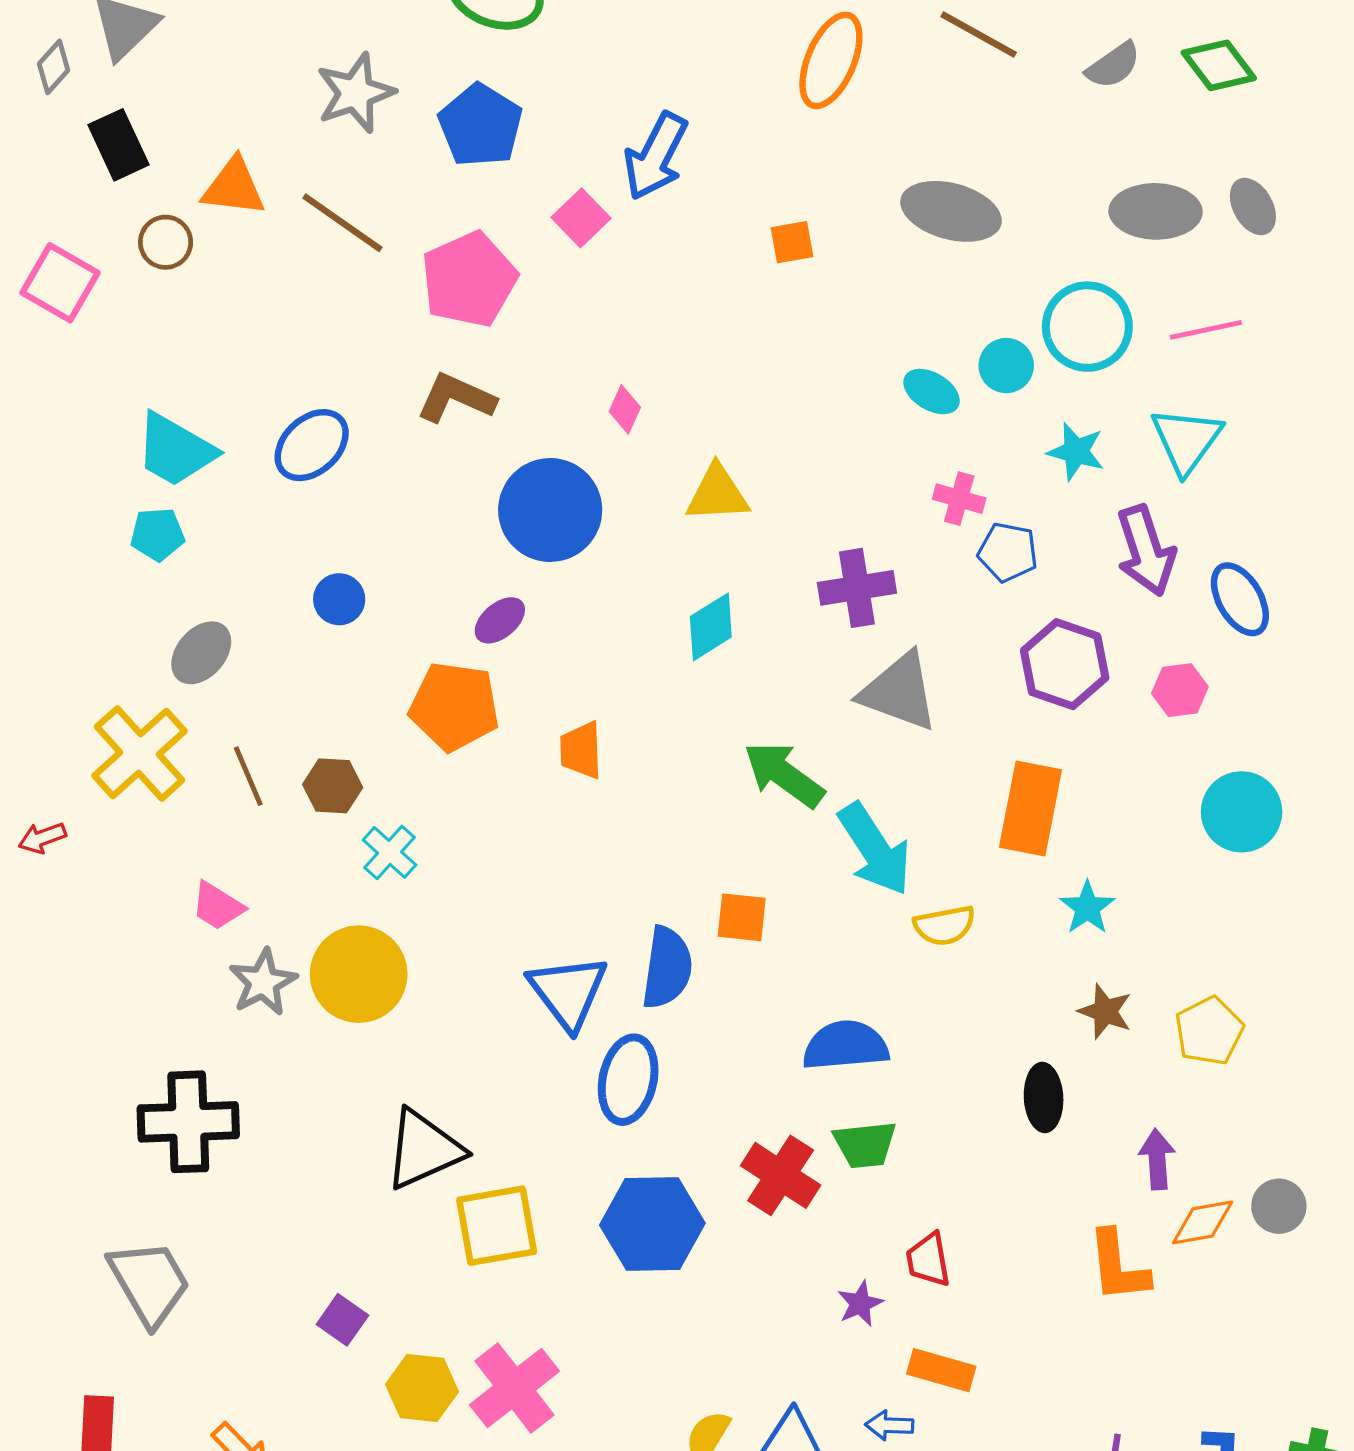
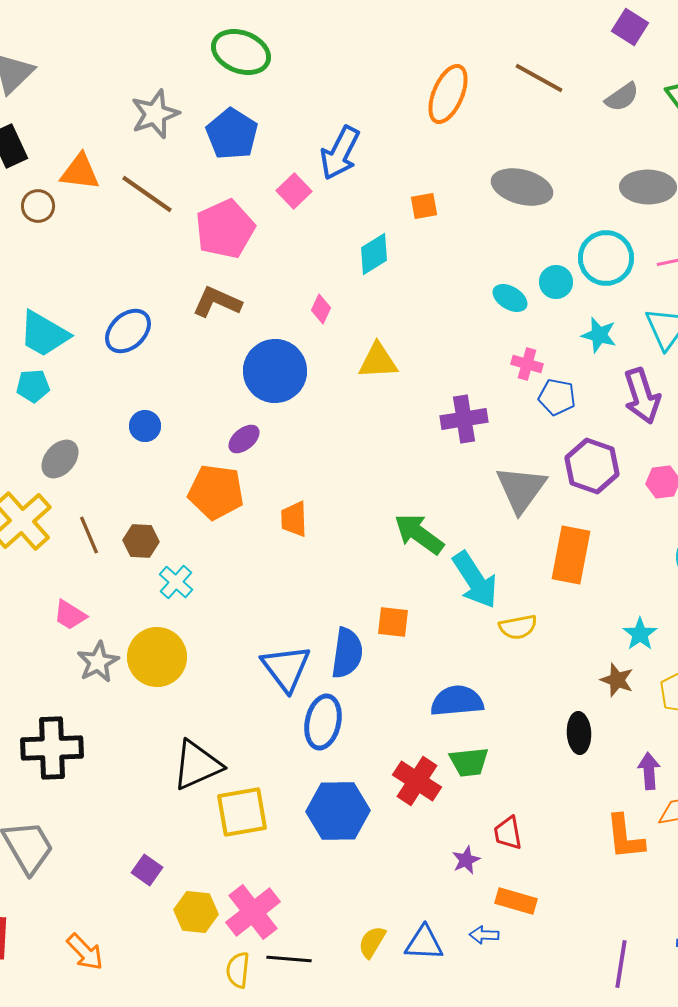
cyan diamond: (711, 627) -> (374, 254), moved
gray triangle: (899, 692) -> (521, 489), moved, turned 46
cyan star: (1087, 908) -> (640, 634), moved

